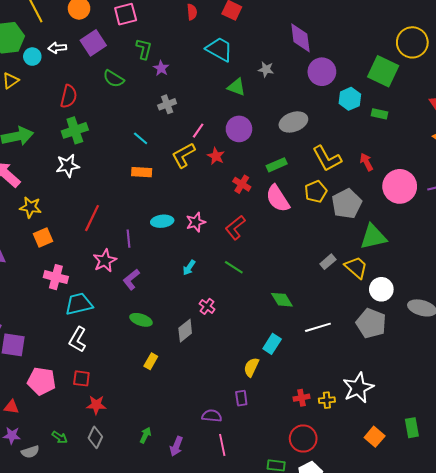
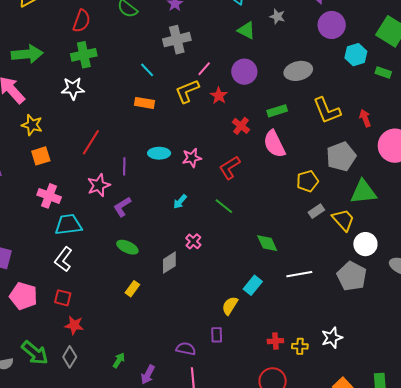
gray cross: (167, 104) -> (177, 40), size x1.5
yellow pentagon: (316, 192) -> (307, 181), moved
white star: (358, 388) -> (332, 338), size x0.7
green arrow: (60, 437) -> (35, 353), size x1.8

